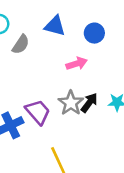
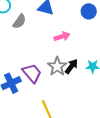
blue circle: (94, 33) -> (89, 11), moved

